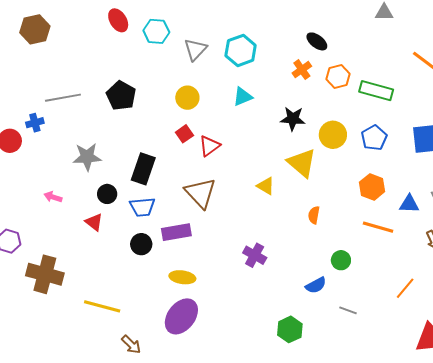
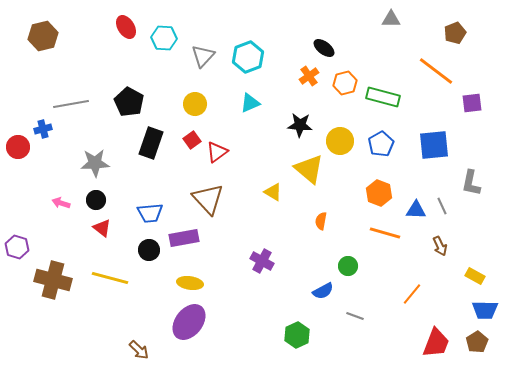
black rectangle: (143, 169) -> (151, 143), moved
black circle: (107, 194) -> (96, 200), moved
yellow line: (102, 306) -> (110, 278), moved

